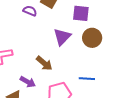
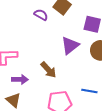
purple arrow: (28, 82) -> (20, 80), moved, turned -35

